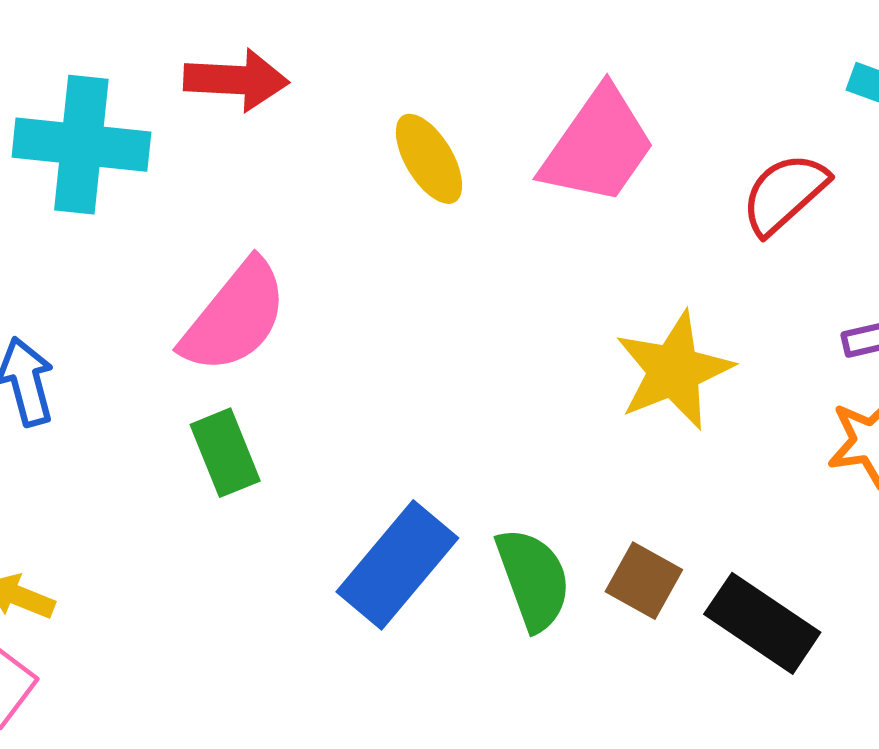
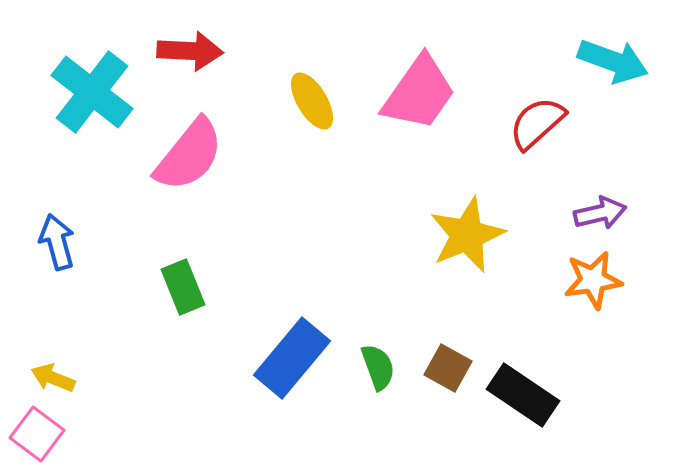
cyan cross: (81, 145) -> (92, 92), turned 32
pink semicircle: (235, 317) -> (189, 155), moved
green semicircle: (533, 579) -> (378, 367), size x0.7

